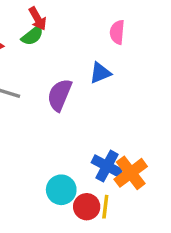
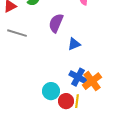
blue triangle: (100, 73) -> (74, 44), moved
purple semicircle: (60, 95) -> (56, 23), moved

